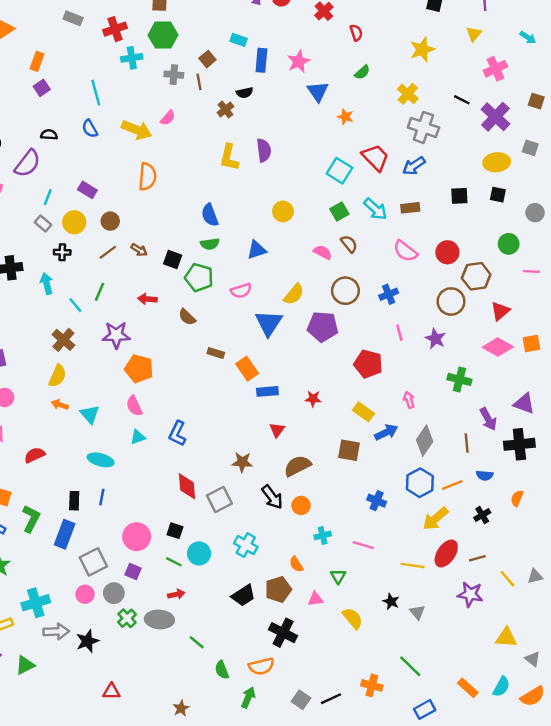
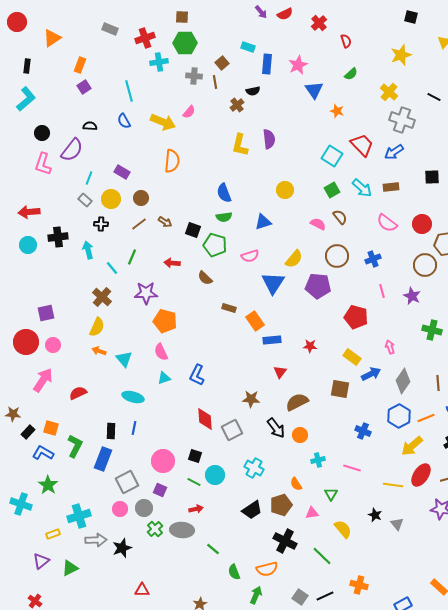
green line: (410, 666) -> (322, 556), moved

